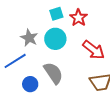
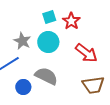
gray semicircle: (53, 73) -> (46, 76), turned -30

